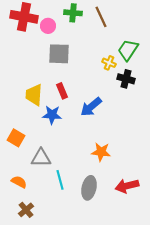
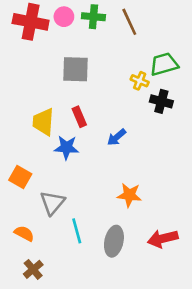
pink circle: (48, 26) -> (64, 17), moved
green trapezoid: (128, 50) -> (164, 64), turned 40
blue arrow: (91, 107) -> (117, 137), size x0.7
gray triangle: (41, 158) -> (52, 203), turned -50

